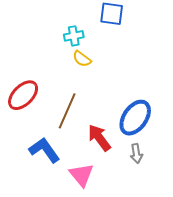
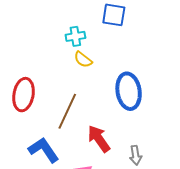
red ellipse: (23, 95) -> (24, 95), turned -36
blue ellipse: (135, 118) -> (129, 91), moved, turned -45

